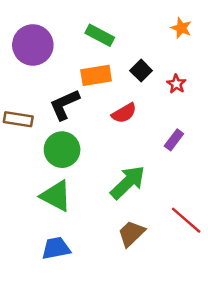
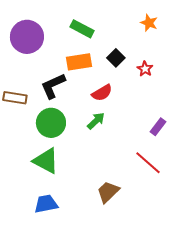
purple rectangle: (174, 140) -> (158, 127), moved
green arrow: (128, 182) -> (96, 121), moved, size x0.6
red line: (186, 220) -> (148, 163), moved

